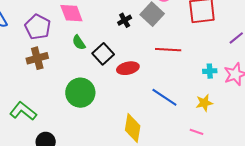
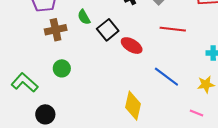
brown cross: (37, 58) -> (56, 30), moved
red ellipse: (128, 68) -> (132, 46), turned 40
green circle: (80, 93) -> (62, 68), moved, size x0.6

